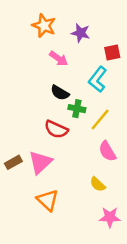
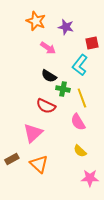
yellow line: (100, 120) -> (82, 98), turned -60
pink semicircle: (107, 151) -> (78, 122), moved
brown rectangle: (13, 162) -> (12, 159), moved

